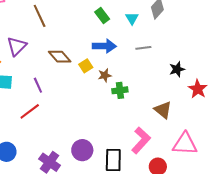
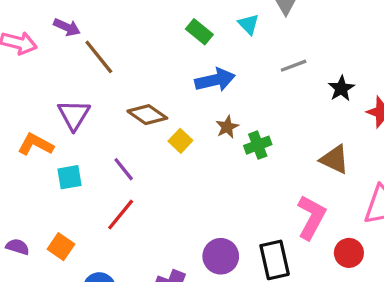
gray line: (143, 48) -> (294, 66), moved
yellow square: (86, 66) -> (180, 141), moved

